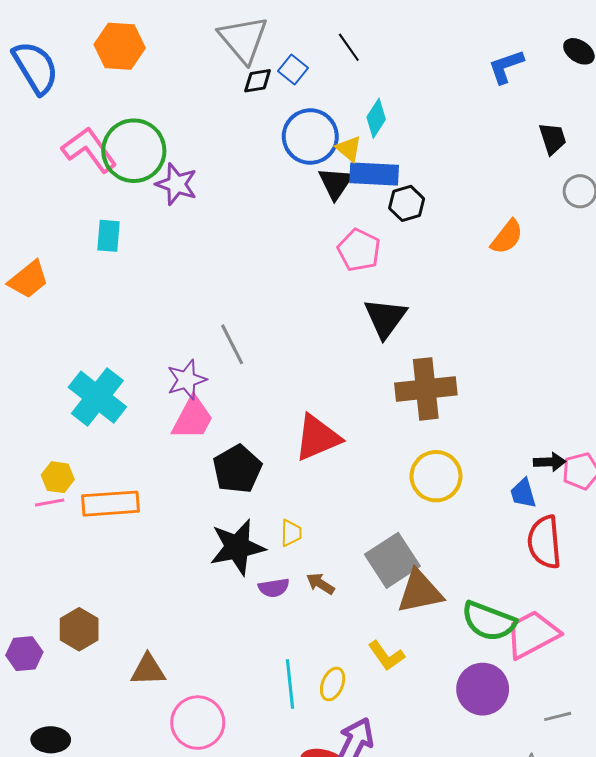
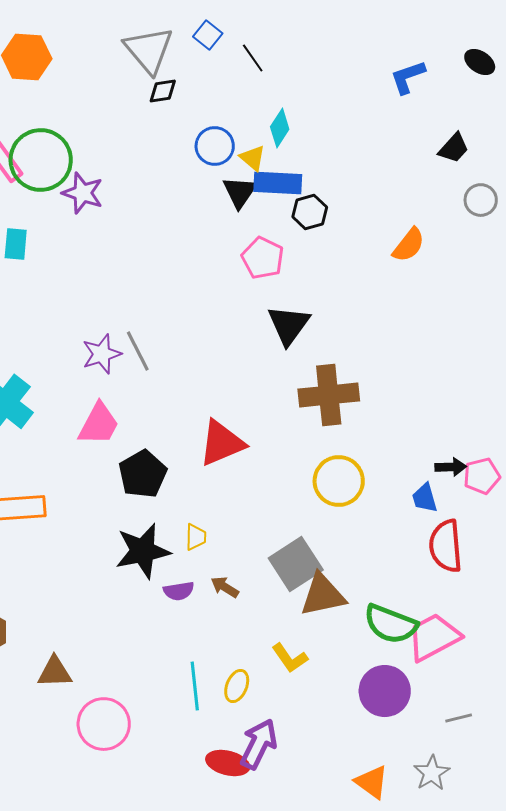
blue square: (293, 70) -> (208, 35), moved
blue circle: (310, 137) -> (215, 146), size x0.7
black trapezoid: (553, 139) -> (454, 148), turned 60
purple star: (187, 380) -> (102, 354), moved

